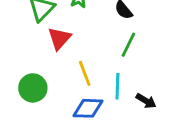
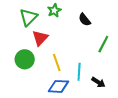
green line: (128, 45) -> (103, 44), moved
green circle: (33, 88) -> (25, 59), moved

